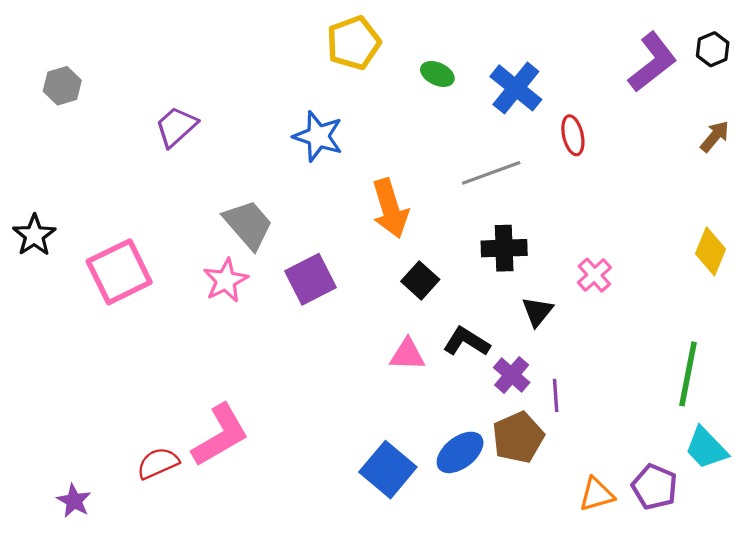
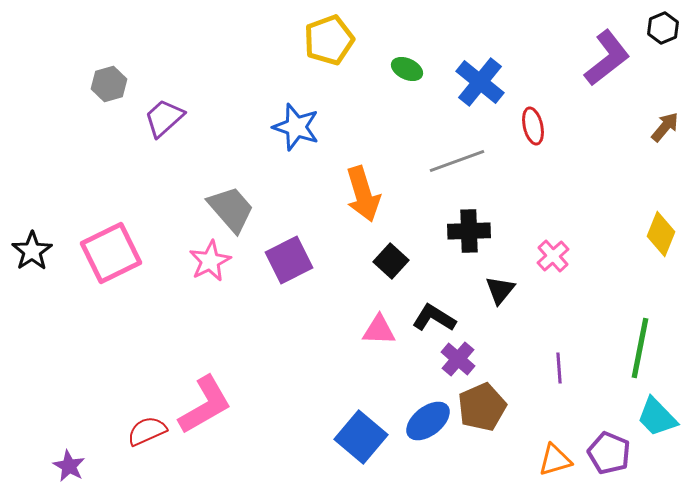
black hexagon: (713, 49) -> (663, 28), moved
gray hexagon: (62, 86) -> (109, 84), moved
black star: (34, 235) -> (32, 251), moved
purple cross: (512, 375) -> (458, 359), moved
purple line: (556, 395) -> (559, 368), moved

